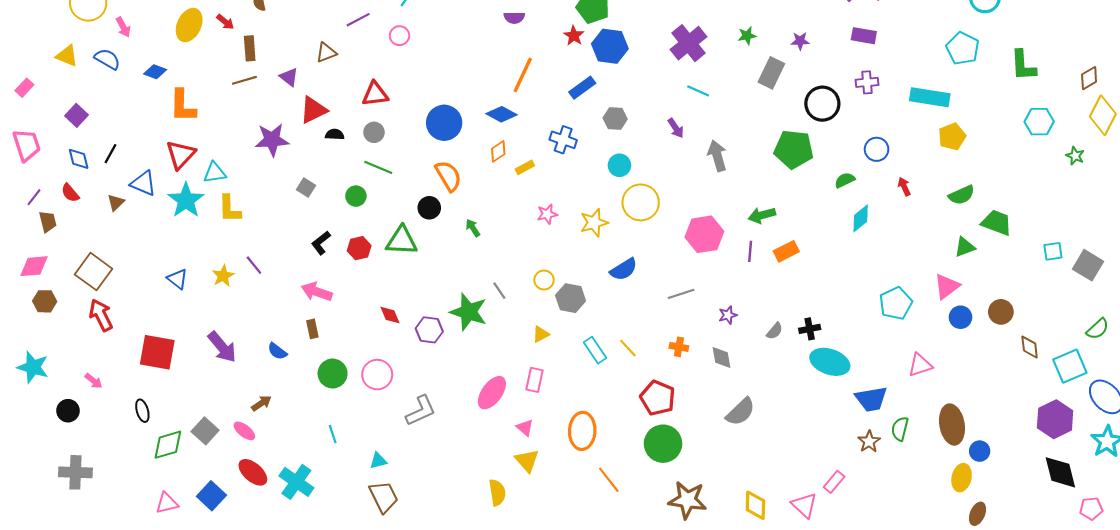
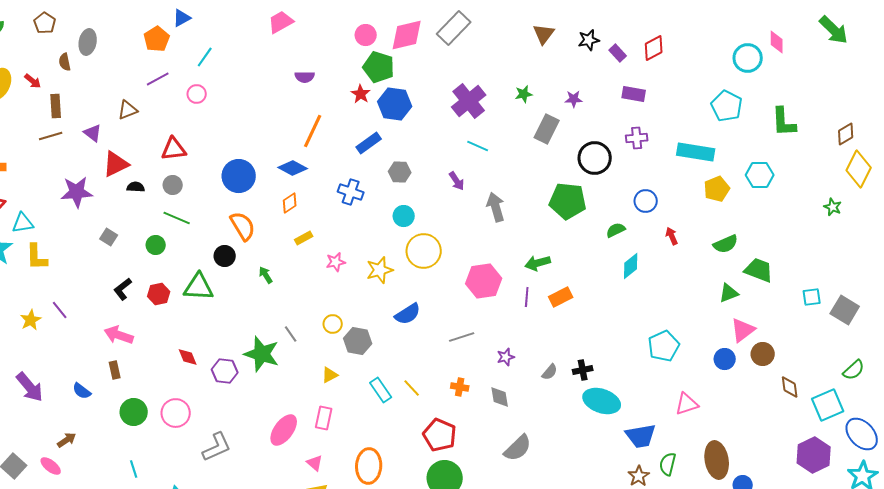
cyan hexagon: (1039, 122) -> (760, 175), moved
yellow rectangle: (525, 167) -> (304, 238), moved
pink triangle: (947, 286) -> (743, 330), moved

